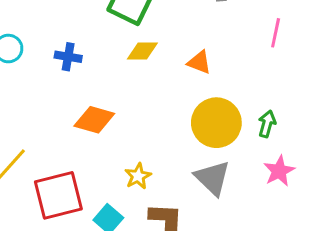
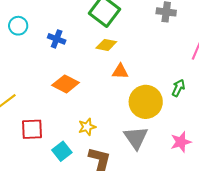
orange triangle: (199, 62) -> (120, 71), moved, turned -30
green arrow: (267, 124) -> (178, 88), moved
red square: (58, 195) -> (32, 129), size x0.7

